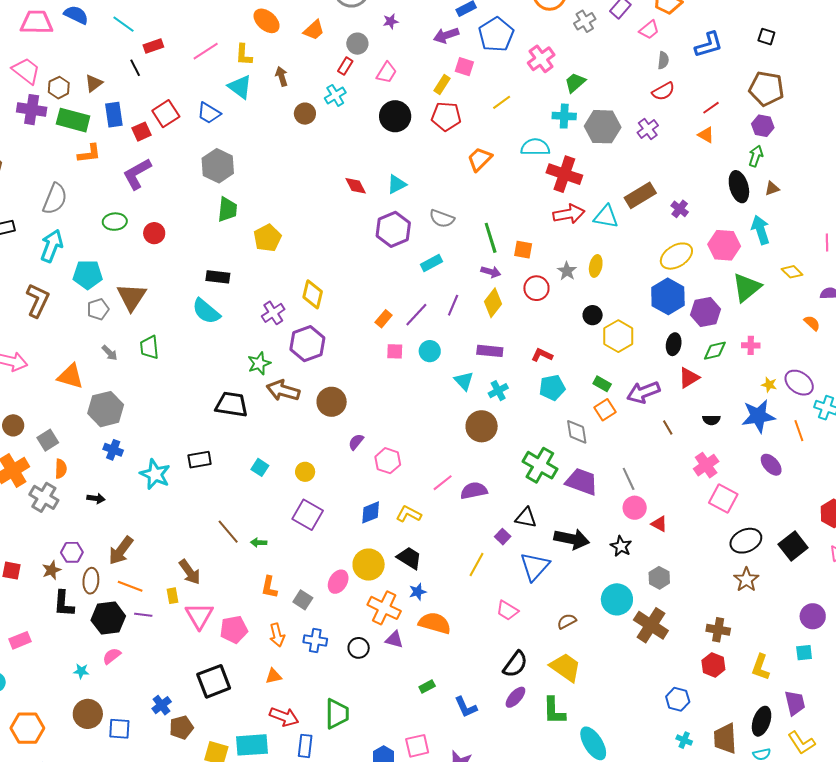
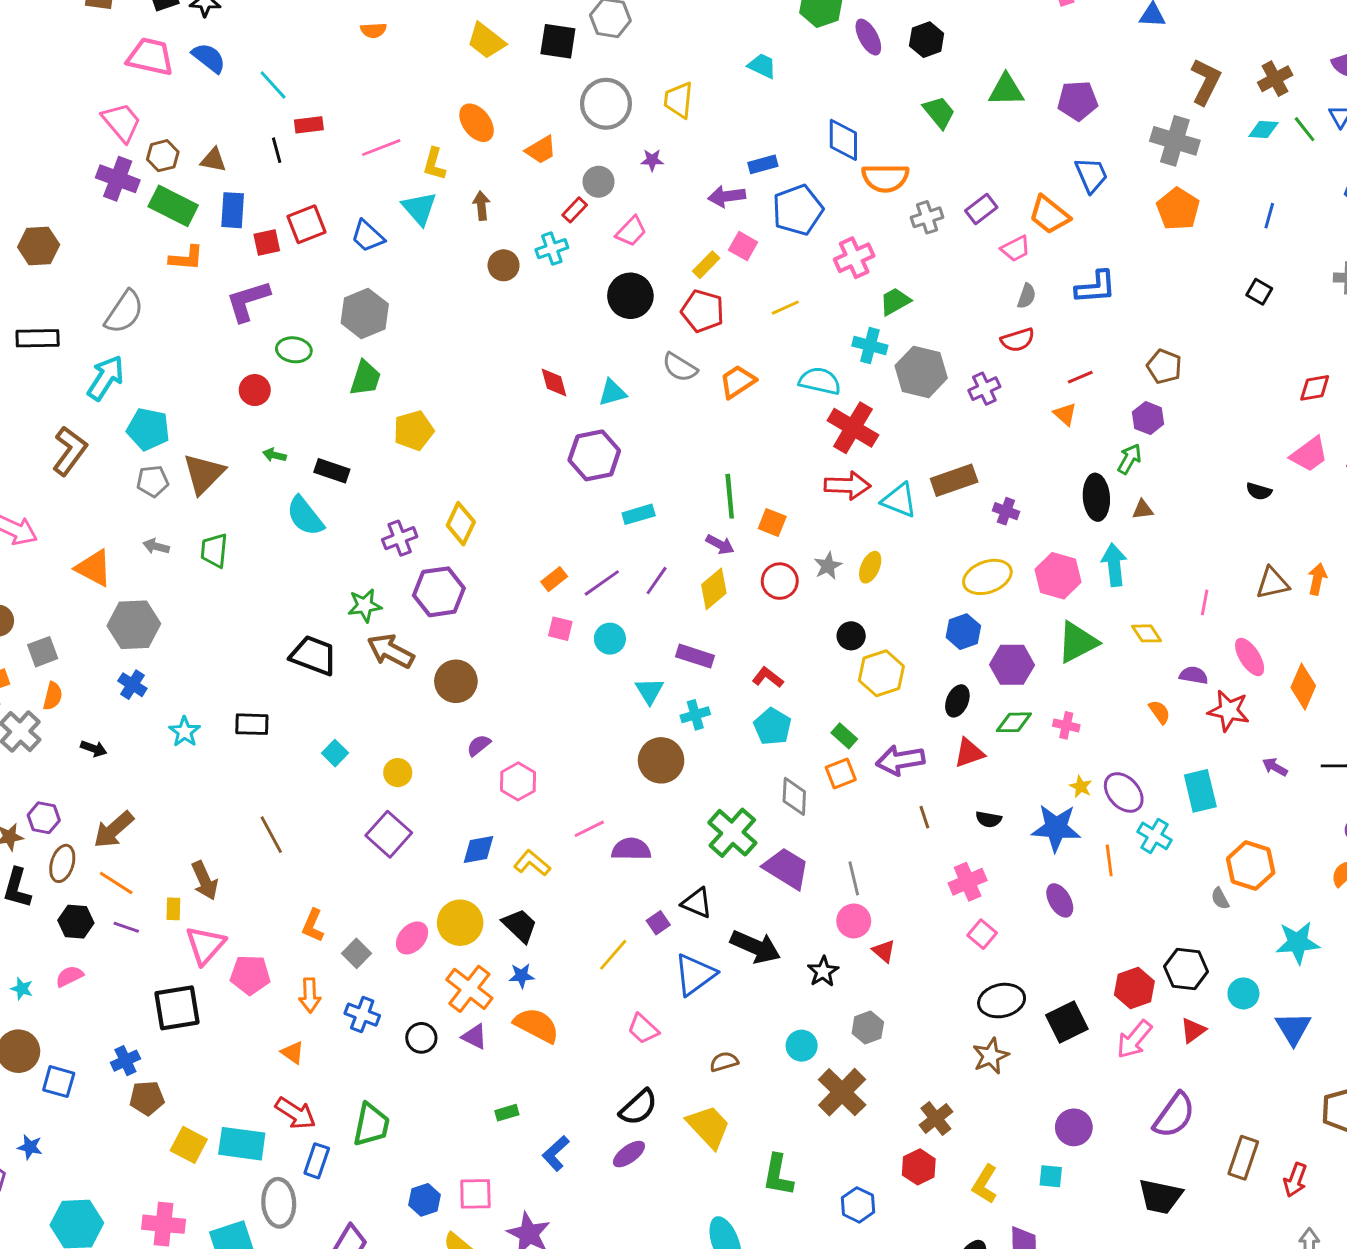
black square: (766, 37) -> (1259, 292), moved
brown triangle: (94, 83) -> (213, 160), turned 36
brown pentagon: (766, 89) -> (1164, 366), size x0.7
purple cross: (680, 209) -> (1006, 511), turned -30
gray semicircle: (442, 219) -> (680, 367), moved
green ellipse: (115, 222) -> (294, 350), moved
blue hexagon: (668, 296) -> (963, 632), size x0.7
gray arrow: (110, 353) -> (156, 546), turned 138
cyan pentagon: (552, 388) -> (772, 727), turned 30
cyan star: (155, 474) -> (185, 732), size x0.7
pink square: (723, 498) -> (982, 934), size x0.7
green arrow: (259, 543) -> (274, 455), moved
cyan circle: (617, 599) -> (802, 1046), size x0.7
black hexagon: (108, 618) -> (76, 922), size x0.7
brown cross: (718, 630) -> (936, 1118), turned 30
orange triangle: (274, 676) -> (293, 1053), turned 36
black square: (214, 681) -> (177, 1008), moved
blue L-shape: (466, 707) -> (556, 1153), turned 60
green L-shape: (554, 711) -> (778, 1175), moved

